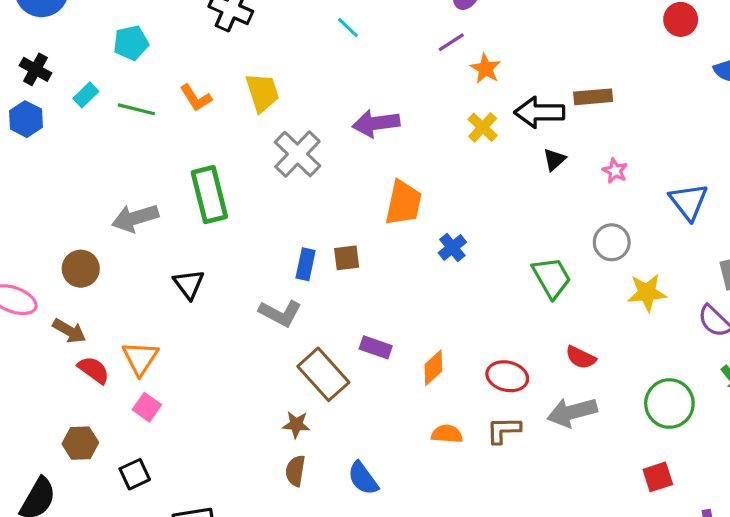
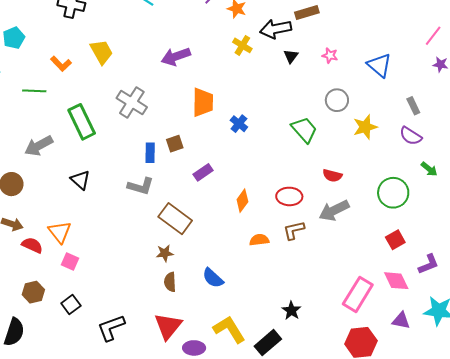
green line: (136, 109) -> (34, 91), moved
gray cross: (297, 154) -> (132, 103), moved
purple rectangle: (376, 347) -> (203, 172), moved, turned -42

